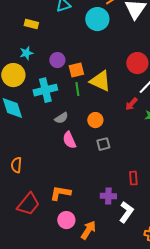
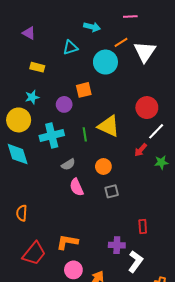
orange square: (76, 70) -> (84, 90), moved

